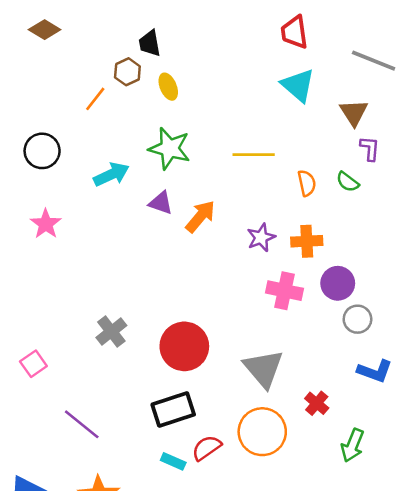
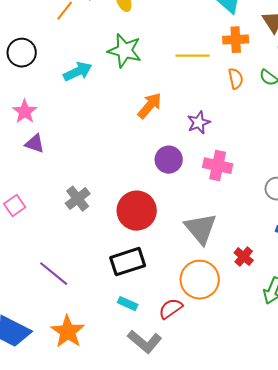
purple triangle: (161, 203) -> (35, 144), moved
orange cross: (307, 241) -> (236, 40), moved
purple circle: (338, 283) -> (169, 160), moved
pink square: (33, 364) -> (15, 206), moved
red semicircle: (207, 448) -> (171, 309), moved

